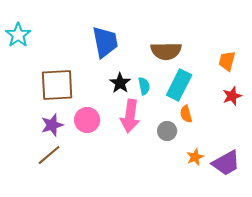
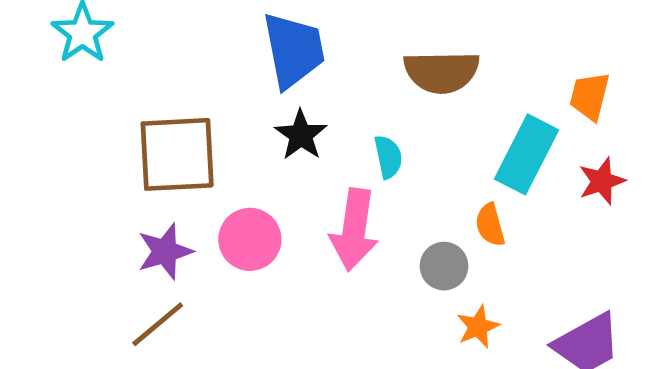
black star: (120, 83) -> (301, 135), moved
cyan rectangle: (179, 85) -> (526, 154), moved
orange star: (195, 157) -> (478, 327), moved

